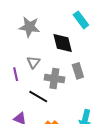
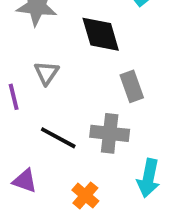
gray cross: (54, 78) -> (110, 133), moved

